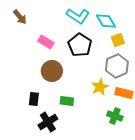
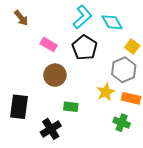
cyan L-shape: (78, 16) -> (82, 17), turned -75
yellow square: (118, 40) -> (132, 47), moved, turned -32
black rectangle: (34, 99) -> (19, 107), moved, size x1.6

